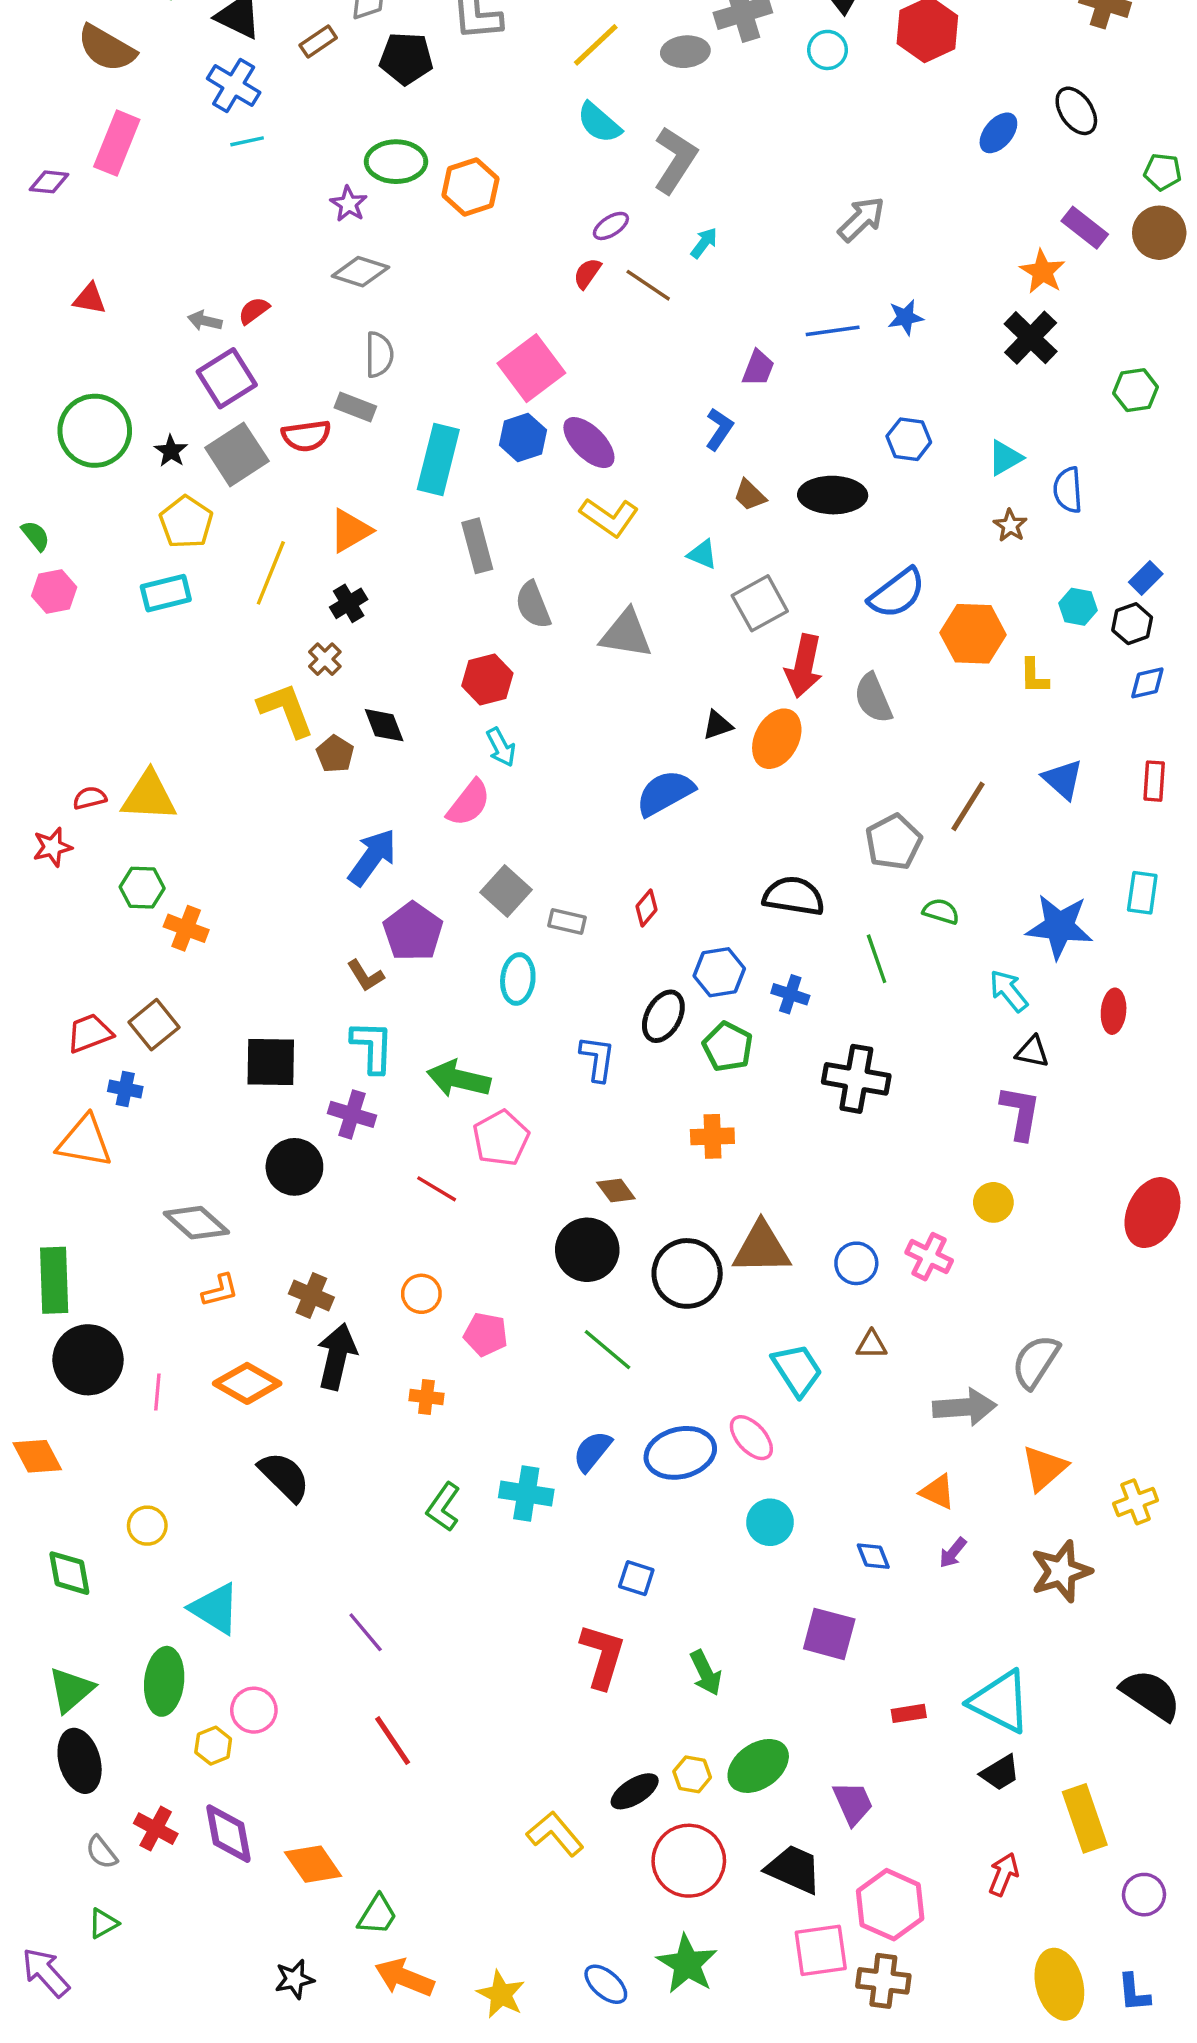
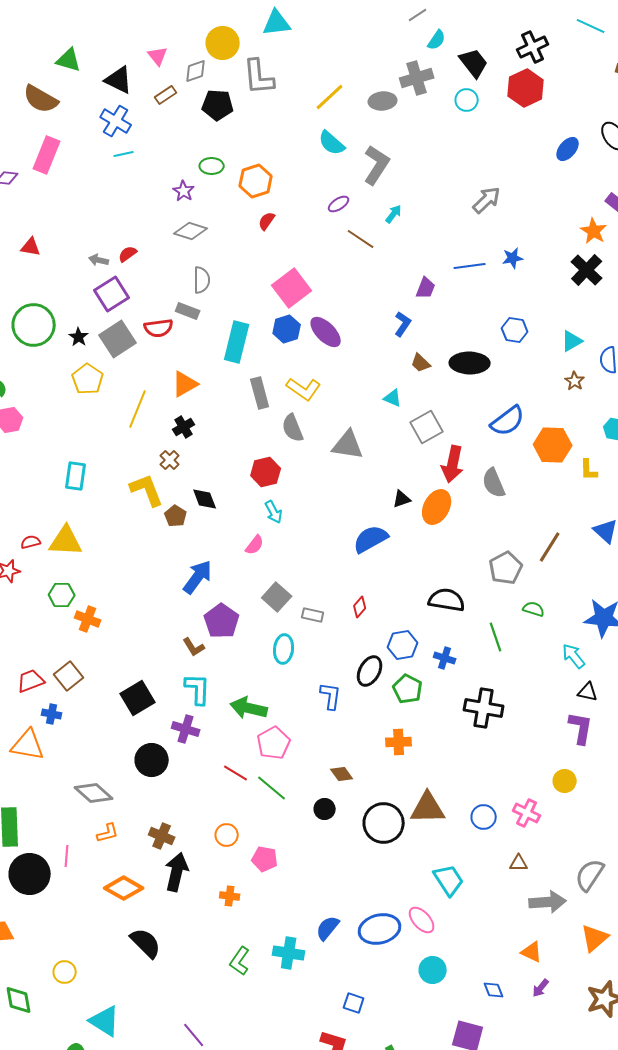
green ellipse: (396, 162) -> (212, 166), size x0.7
red semicircle: (587, 273) -> (267, 221), moved
yellow L-shape: (609, 517) -> (304, 389), moved
cyan rectangle: (166, 593) -> (76, 476), moved, turned -68
pink semicircle: (469, 803) -> (255, 545), size x0.7
black square: (271, 1062) -> (138, 698), turned -32
black circle: (587, 1250) -> (325, 809), size x0.6
brown triangle: (872, 1345) -> (519, 863), moved
green line: (608, 1350) -> (272, 788), moved
pink line: (157, 1392) -> (67, 856), moved

